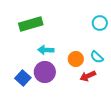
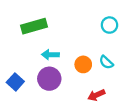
red arrow: (88, 76) -> (96, 95), moved
blue square: (23, 78) -> (15, 82), moved

